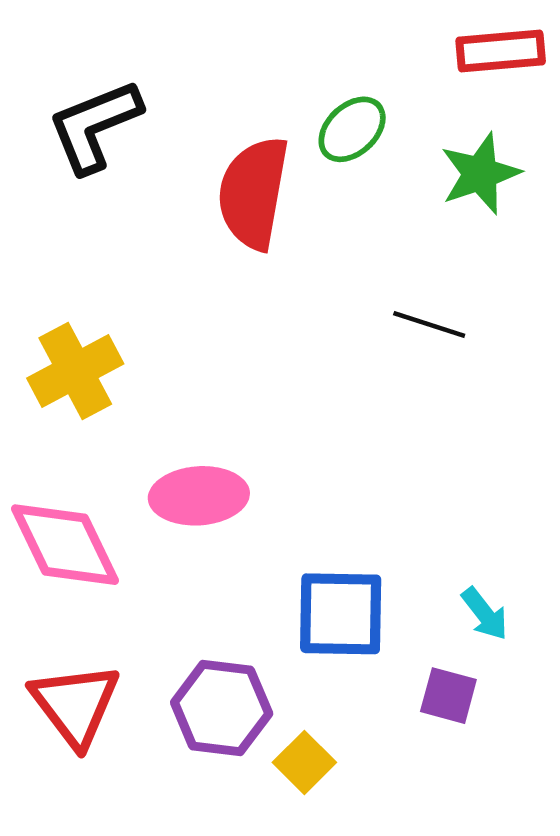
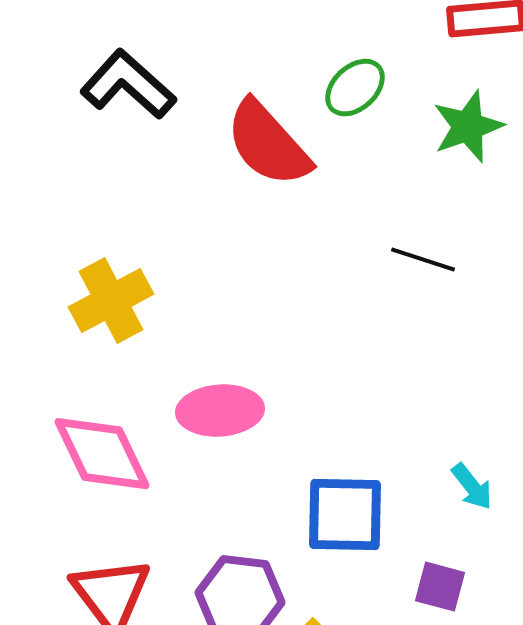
black L-shape: (94, 126) -> (128, 85), turned 64
red semicircle: (253, 193) -> (268, 144), turned -52
cyan arrow: (485, 614) -> (472, 487), moved

